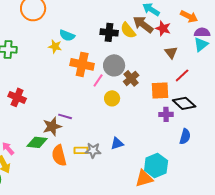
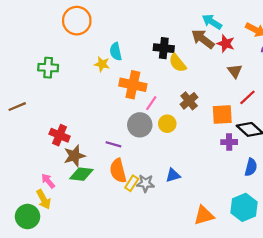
yellow semicircle: (128, 30) -> (178, 63), moved
cyan semicircle: (67, 35) -> (116, 52), turned 56
gray circle: (114, 65) -> (140, 125), moved
red cross: (17, 97) -> (60, 135), moved
brown star: (52, 126) -> (74, 156), moved
yellow rectangle: (81, 150) -> (132, 183), turned -56
orange semicircle: (59, 155) -> (118, 171), moved
cyan hexagon: (156, 165) -> (244, 207), moved

